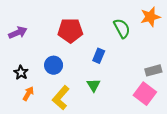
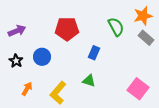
blue circle: (54, 65) -> (42, 57), moved
gray rectangle: (153, 70) -> (146, 38), moved, turned 56
black star: (21, 73) -> (16, 61), moved
green triangle: (93, 85) -> (89, 81), turned -40

